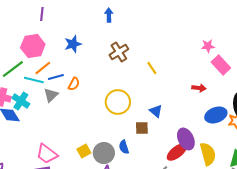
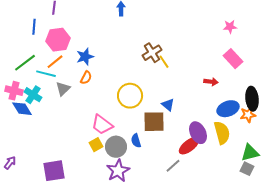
blue star: (73, 44) -> (85, 57), moved
pink hexagon: (33, 46) -> (58, 40), moved
pink star: (208, 46) -> (230, 27), moved
brown cross: (119, 52) -> (152, 53), moved
blue line: (56, 77) -> (34, 27), moved, turned -70
brown square: (142, 128) -> (154, 122), size x1.6
pink trapezoid: (47, 154) -> (102, 125), moved
yellow semicircle: (208, 154) -> (222, 133), moved

